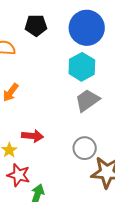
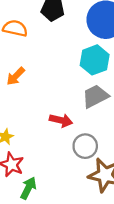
red arrow: (33, 136) -> (61, 120), moved

